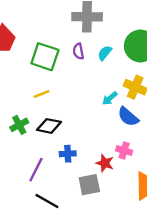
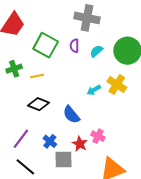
blue semicircle: (128, 117) -> (71, 115), moved
green cross: (19, 125) -> (14, 69), moved
blue cross: (68, 154) -> (50, 141), moved, turned 32

